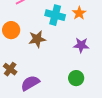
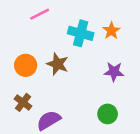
orange circle: (11, 30) -> (26, 65), moved
brown star: (37, 39) -> (58, 64), turned 30

